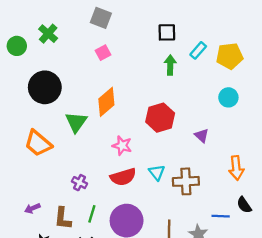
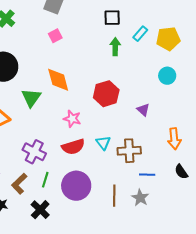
orange diamond: (106, 102) -> (58, 80), turned -64
purple cross: (80, 183) -> (34, 152), size x1.6
blue line: (221, 216) -> (147, 175), moved
brown L-shape: (63, 218) -> (19, 184), turned 40

